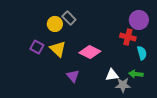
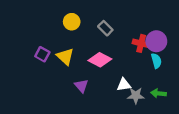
gray rectangle: (69, 18) -> (105, 28), moved
purple circle: (139, 20) -> (156, 41), moved
yellow circle: (55, 24) -> (72, 22), moved
green arrow: (136, 74) -> (159, 93), moved

